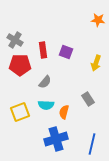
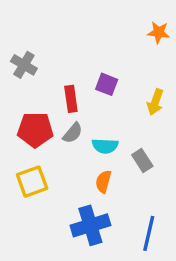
red rectangle: (43, 50) -> (71, 99), moved
red pentagon: (20, 65) -> (35, 130), moved
cyan semicircle: (46, 105) -> (105, 146), moved

